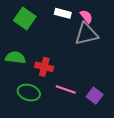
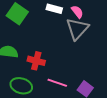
gray triangle: (86, 34) -> (77, 29), turned -35

